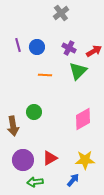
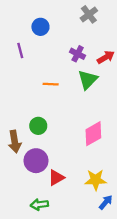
gray cross: (61, 13) -> (89, 14), moved
blue circle: (37, 47) -> (40, 27), moved
purple circle: (23, 160) -> (36, 161), moved
blue arrow: (73, 180) -> (106, 202), moved

